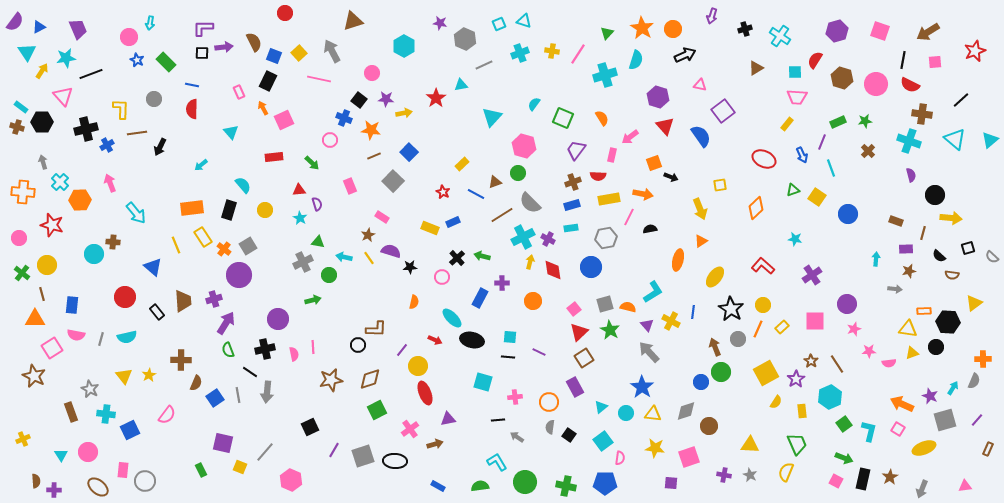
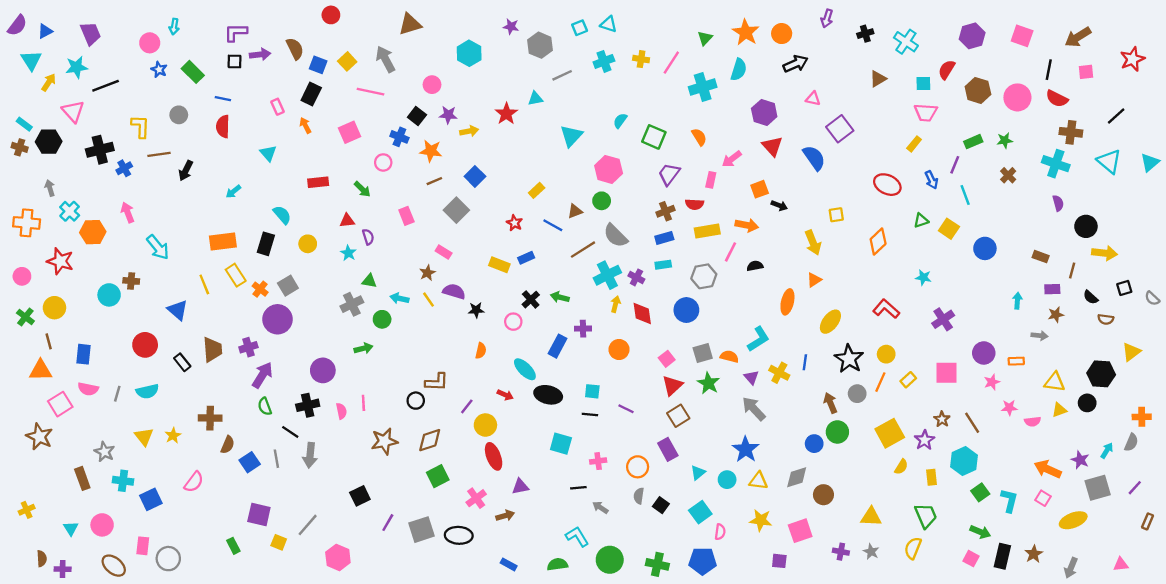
pink square: (284, 120) -> (350, 132), moved
orange rectangle: (924, 311) -> (1016, 361), moved

